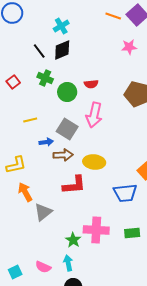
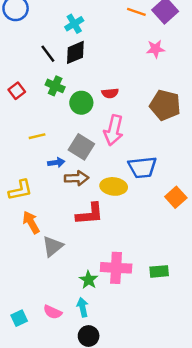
blue trapezoid: (125, 193) -> (142, 167), moved

